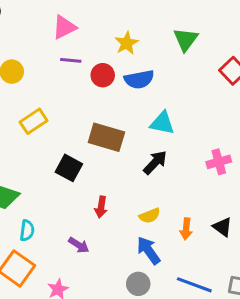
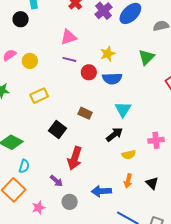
cyan triangle: (162, 123) -> (123, 109), turned 42
brown rectangle: (106, 137) -> (85, 113), size x0.6
red arrow: (101, 207) -> (75, 158), size x1.6
yellow semicircle: (150, 216) -> (129, 155), moved
blue arrow: (148, 250) -> (101, 191), turned -66
gray circle: (138, 284) -> (70, 202), moved

